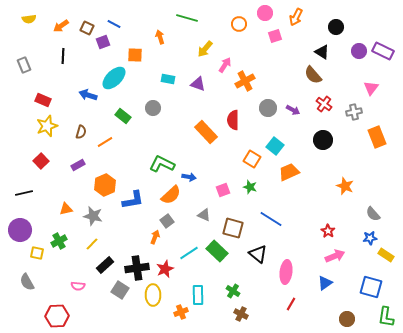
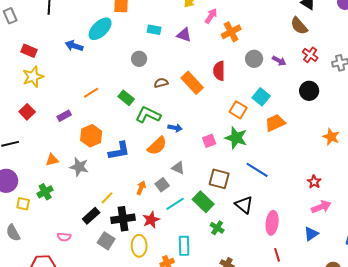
green rectangle: (123, 116) -> (126, 98), moved
brown semicircle: (81, 132) -> (161, 83), moved, turned -120
green star: (250, 187) -> (236, 138), size x1.6
gray triangle: (204, 215) -> (178, 168), moved
gray square: (167, 221) -> (162, 185), moved
yellow line: (92, 244) -> (107, 198), moved
green cross: (233, 291) -> (217, 228), moved
red line: (291, 304) -> (277, 255), turned -48

